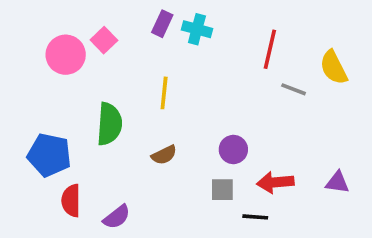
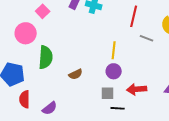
pink circle: (66, 55) -> (26, 33), moved
yellow line: (164, 93) -> (114, 50), moved
black line: (255, 217) -> (118, 108), moved

